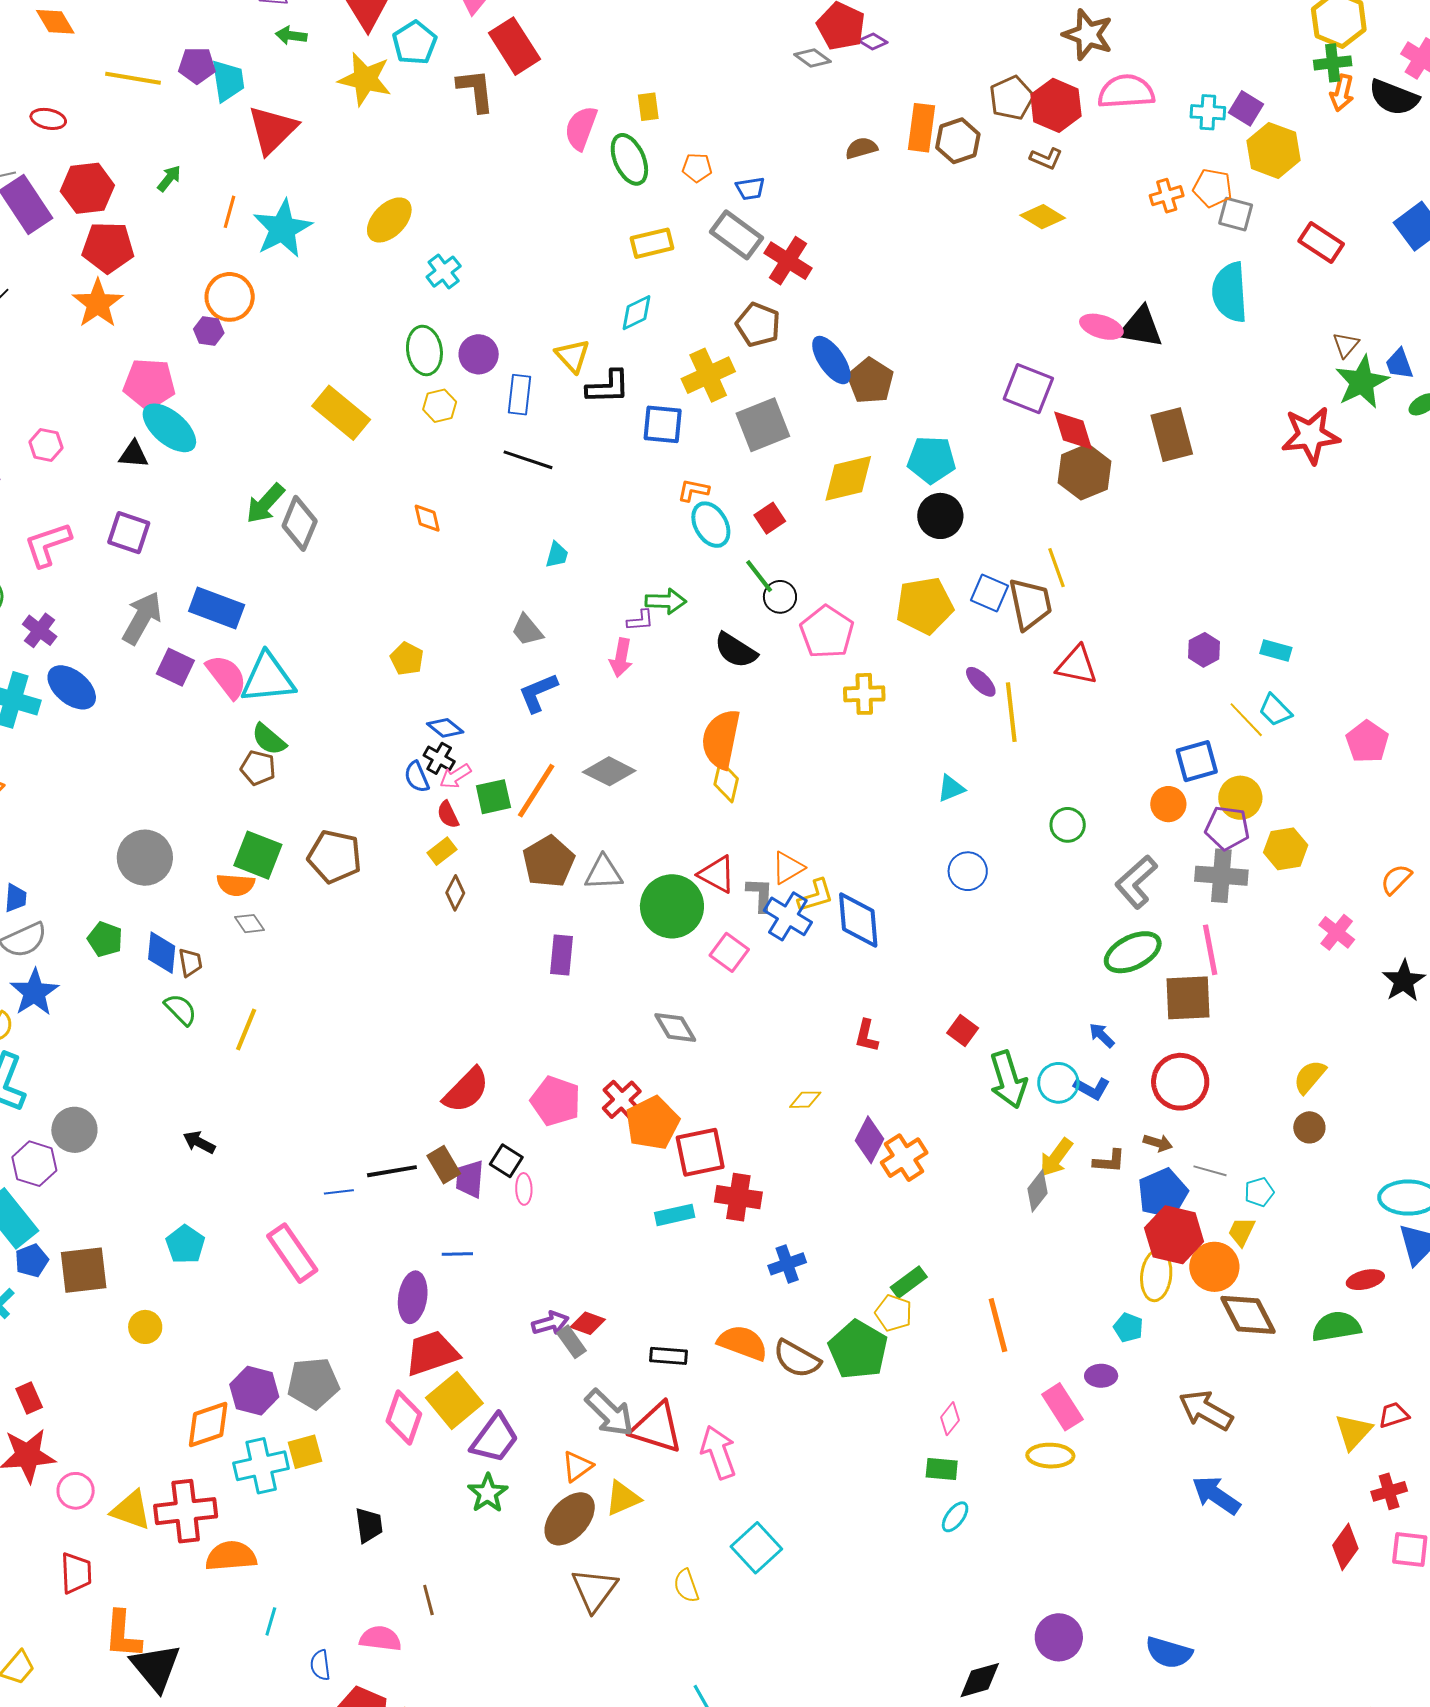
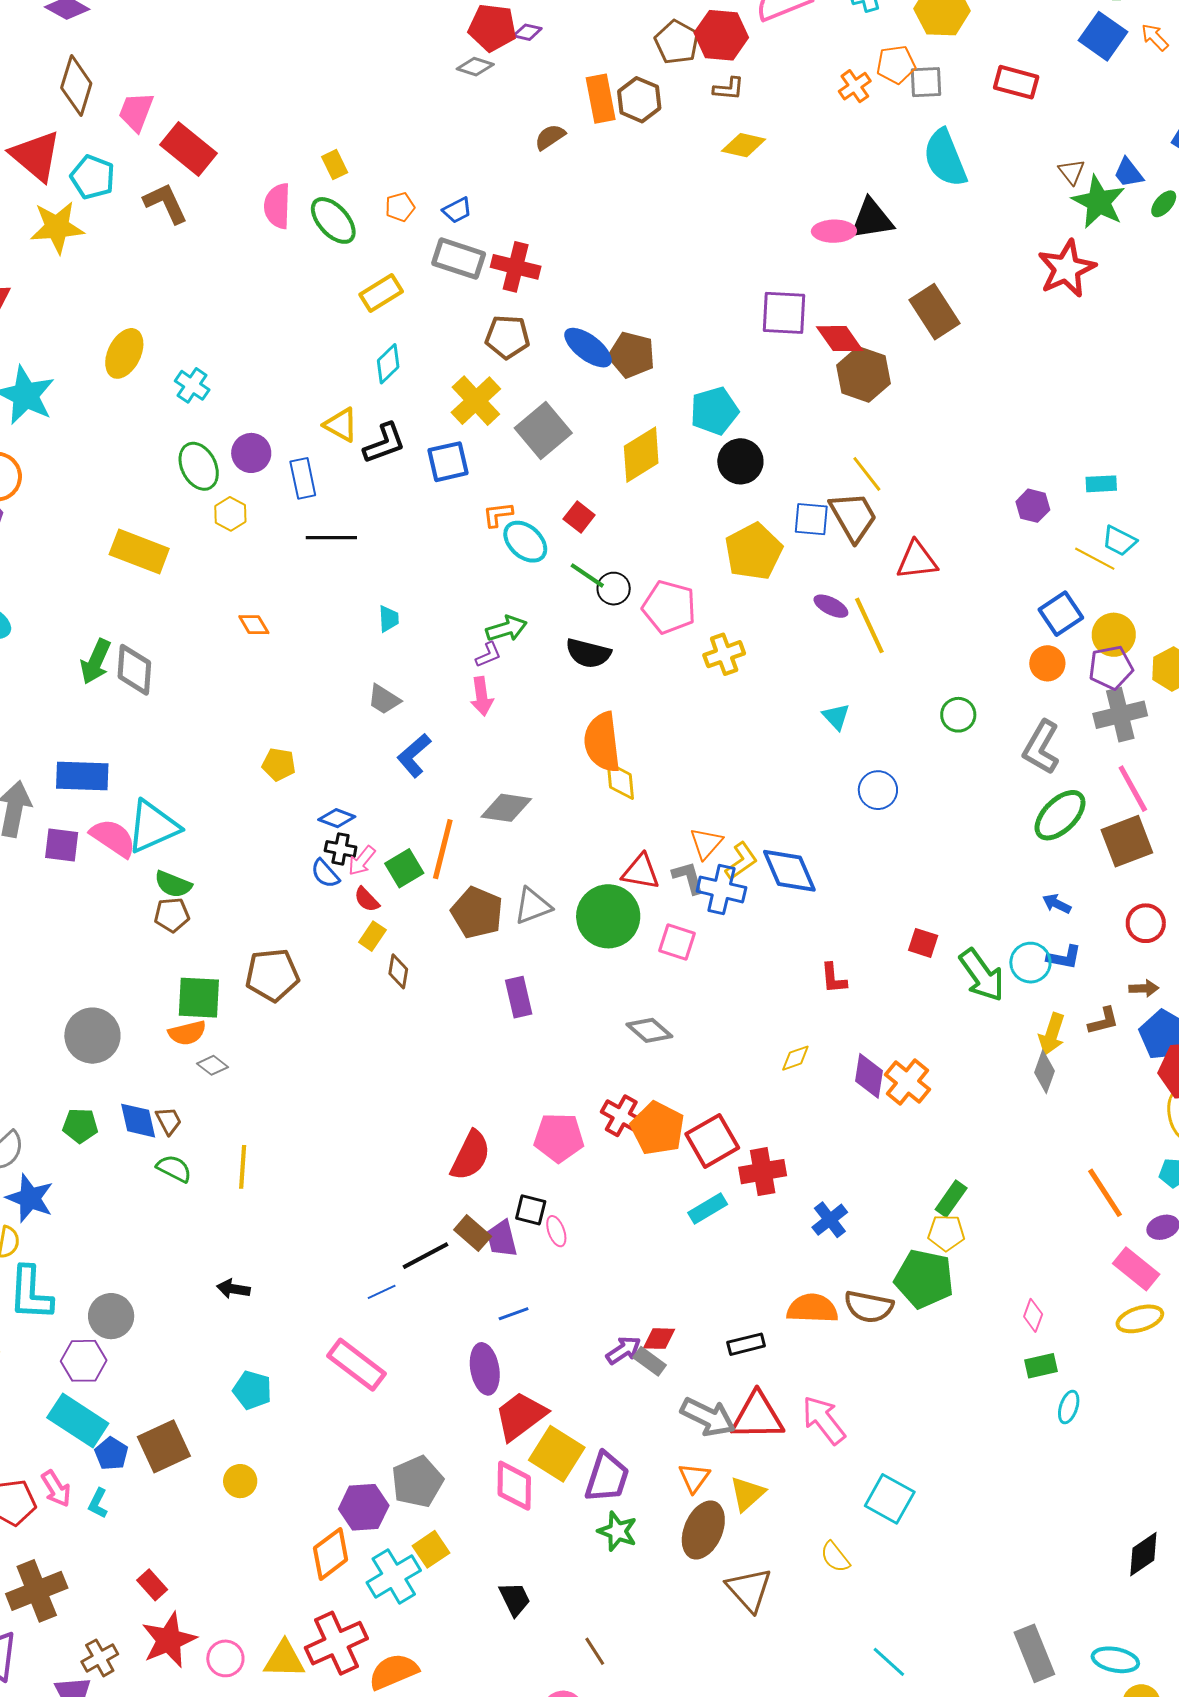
cyan triangle: (951, 788) -> (836, 717), turned -32
red circle: (1180, 1082) -> (1146, 923), size x0.7
orange line: (998, 1325) -> (1105, 1193), moved

